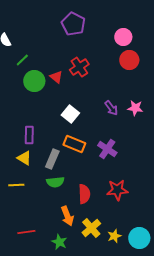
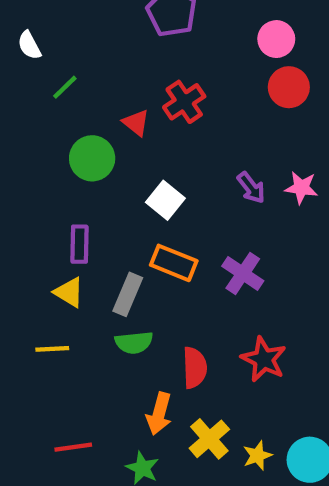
green circle: (34, 81) -> (92, 158), moved
red star: (117, 190) -> (264, 359), turned 30
orange arrow: (67, 216) -> (159, 414), turned 36

